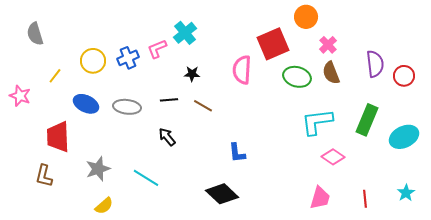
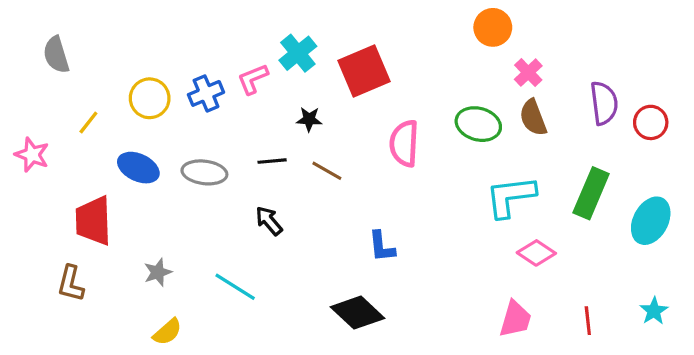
red square: (273, 44) -> (364, 71), moved
pink semicircle: (242, 70) -> (404, 143), moved
cyan ellipse: (404, 137) -> (651, 221), turned -36
gray star: (98, 169) -> (158, 272), size x0.7

